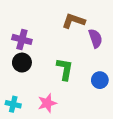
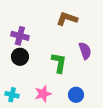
purple semicircle: (95, 38) -> (85, 51), moved
blue circle: (100, 80) -> (76, 95), moved

